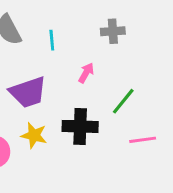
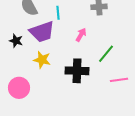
purple trapezoid: (28, 92) -> (42, 32), moved
yellow star: (34, 135) -> (42, 60), moved

